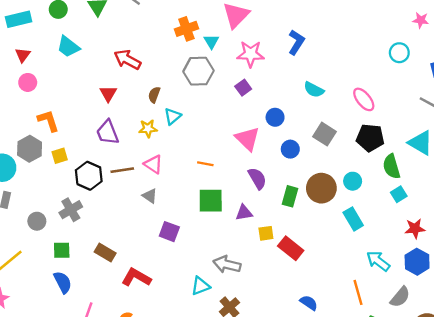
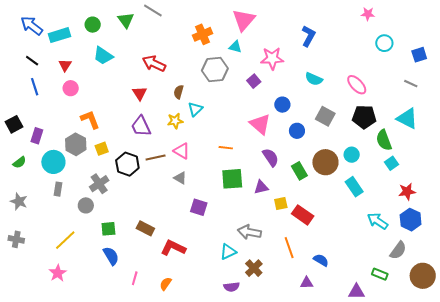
pink star: (421, 20) -> (368, 14), moved
cyan triangle: (211, 41) -> (235, 47), moved, turned -40
blue L-shape: (296, 42) -> (308, 36), moved
pink star: (251, 54) -> (272, 58), moved
green rectangle: (290, 196) -> (299, 171), turned -42
gray cross: (71, 210) -> (99, 184), moved
orange line: (358, 292) -> (289, 248), moved

